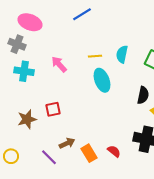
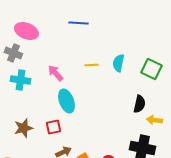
blue line: (82, 14) -> (78, 23), turned 36
cyan ellipse: (102, 80) -> (66, 101), moved
red square: (53, 109) -> (53, 127), moved

